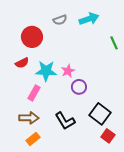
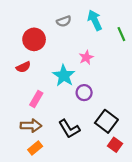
cyan arrow: (89, 19) -> (95, 20), turned -96
green line: (114, 43) -> (121, 34), moved
cyan star: (46, 71) -> (64, 76), moved, turned 30
pink star: (68, 71) -> (86, 57), moved

